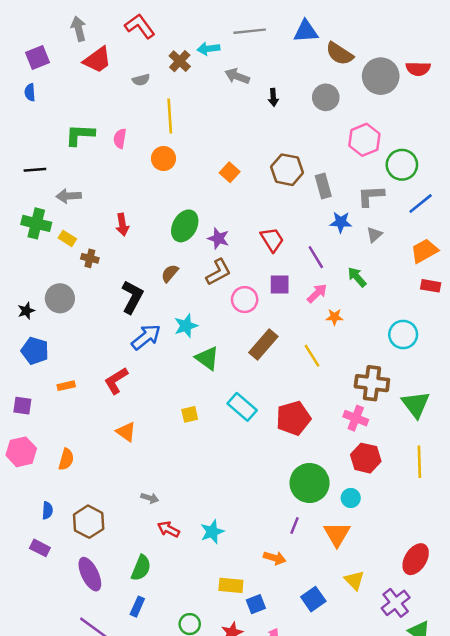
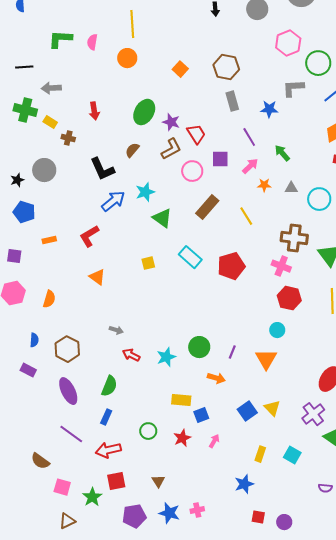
gray rectangle: (323, 186) -> (232, 101), moved
gray triangle: (374, 235) -> (291, 188), moved, turned 40
red trapezoid: (272, 240) -> (196, 134), moved
black L-shape: (132, 297) -> (102, 169), turned 128
green circle: (310, 483) -> (199, 347), moved, size x0.7
yellow triangle: (354, 580) -> (272, 408), moved

